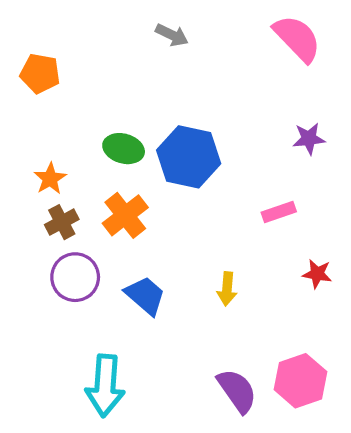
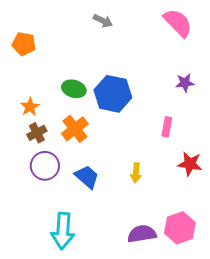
pink rectangle: (279, 212) -> (167, 127), turned -60
red star: (317, 274) -> (190, 164), size x1.4
purple semicircle: (237, 391) -> (142, 234), turned -64

